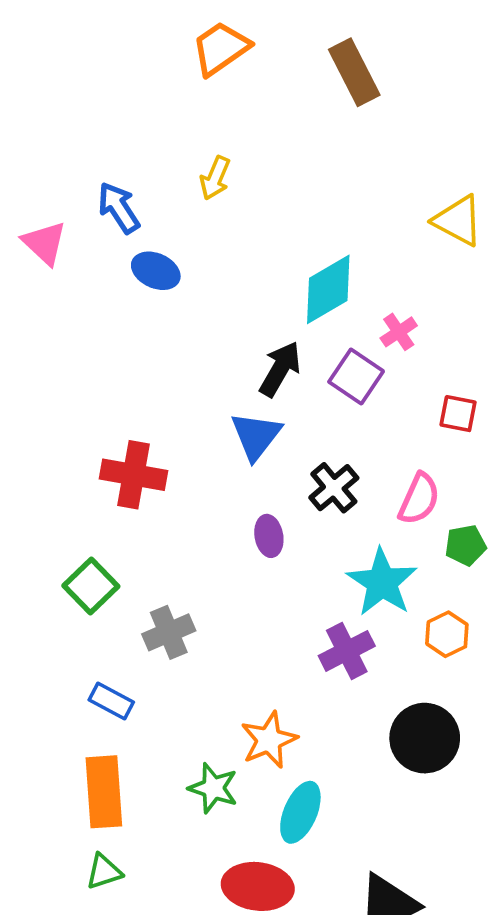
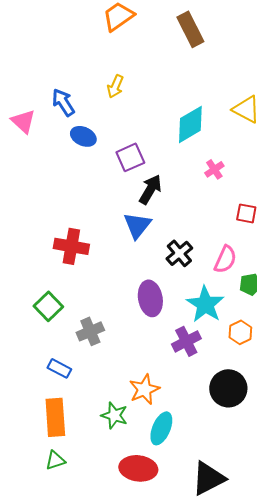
cyan diamond: (328, 289) -> (190, 124), moved
purple square: (356, 376) -> (130, 157), moved, turned 32
purple ellipse: (269, 536) -> (150, 298), moved, size x1.6

